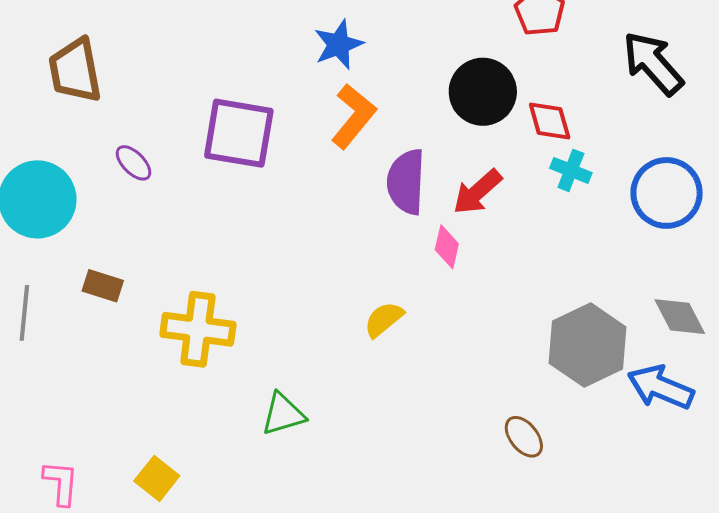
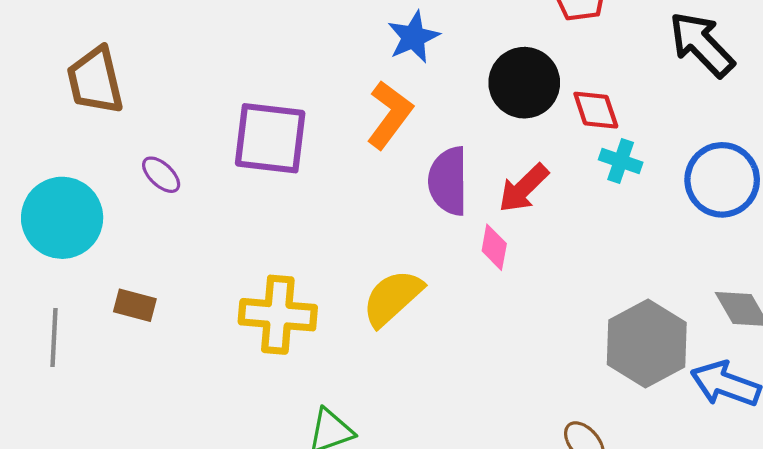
blue star: (339, 45) -> (413, 37), moved
yellow semicircle: (384, 319) -> (393, 298), moved, size x1.5
yellow cross: (198, 329) -> (278, 315), moved

